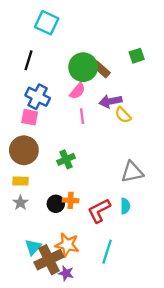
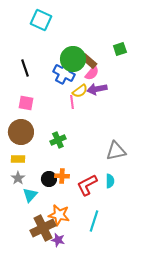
black line: (28, 60) -> (25, 68), moved, turned -36
pink semicircle: (77, 91) -> (92, 73), moved
blue cross: (38, 97) -> (64, 73), moved
yellow semicircle: (123, 115) -> (80, 91), moved, turned -84
cyan triangle: (33, 247) -> (30, 195), moved

